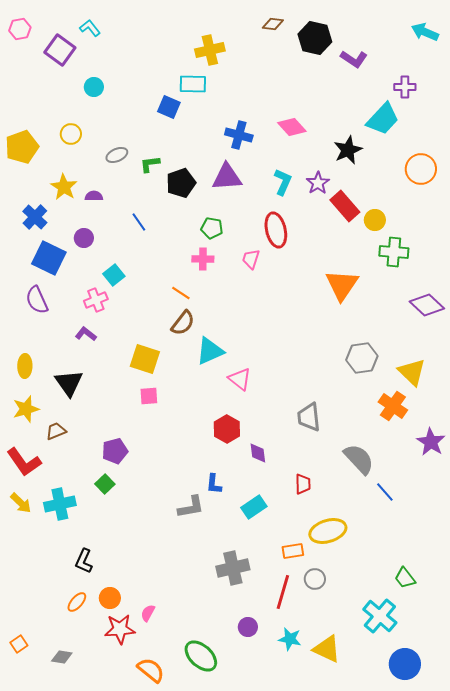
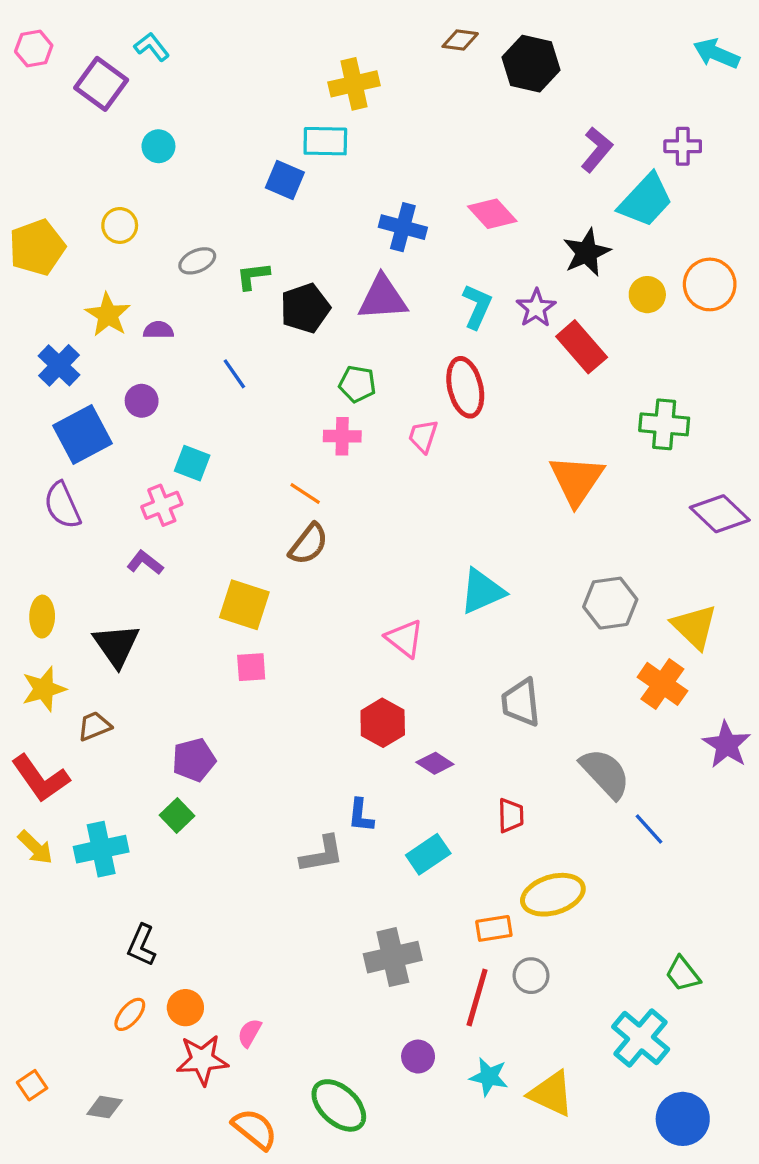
purple L-shape: (354, 59) -> (597, 150), moved, turned -84
yellow circle: (375, 220) -> (647, 295), moved
blue square: (49, 258) -> (83, 435), turned 36
cyan square: (114, 275) -> (192, 463), turned -30
cyan triangle: (210, 351) -> (482, 591), moved
purple diamond: (258, 453) -> (435, 763), turned -50

